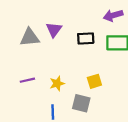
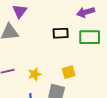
purple triangle: (54, 30) -> (20, 11), moved

